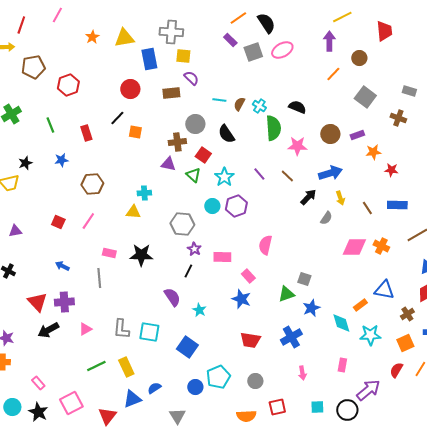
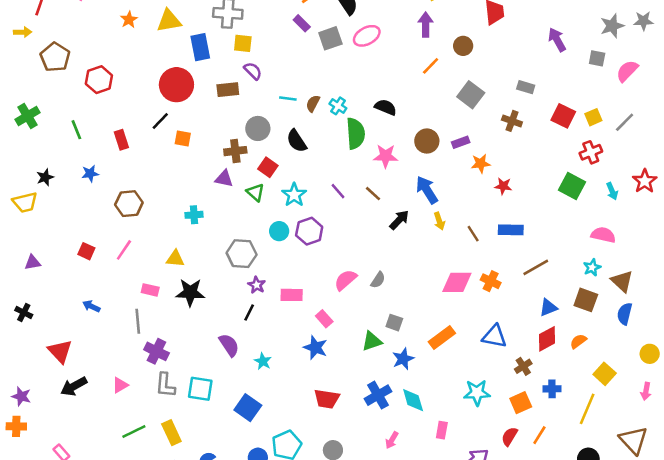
brown pentagon: (33, 67) -> (55, 57), turned -30
red circle: (130, 89) -> (176, 85), size x1.4
blue arrow: (330, 173) -> (427, 190), turned -105
yellow triangle: (133, 212) -> (175, 259), moved
gray semicircle: (326, 218) -> (378, 280), moved
pink semicircle: (265, 245) -> (345, 280), turned 36
purple cross: (64, 302) -> (156, 351), moved, turned 30
orange rectangle: (360, 305) -> (442, 338), moved, size x1.5
cyan diamond: (341, 323) -> (413, 400), moved
pink arrow: (302, 373) -> (392, 440), turned 40

